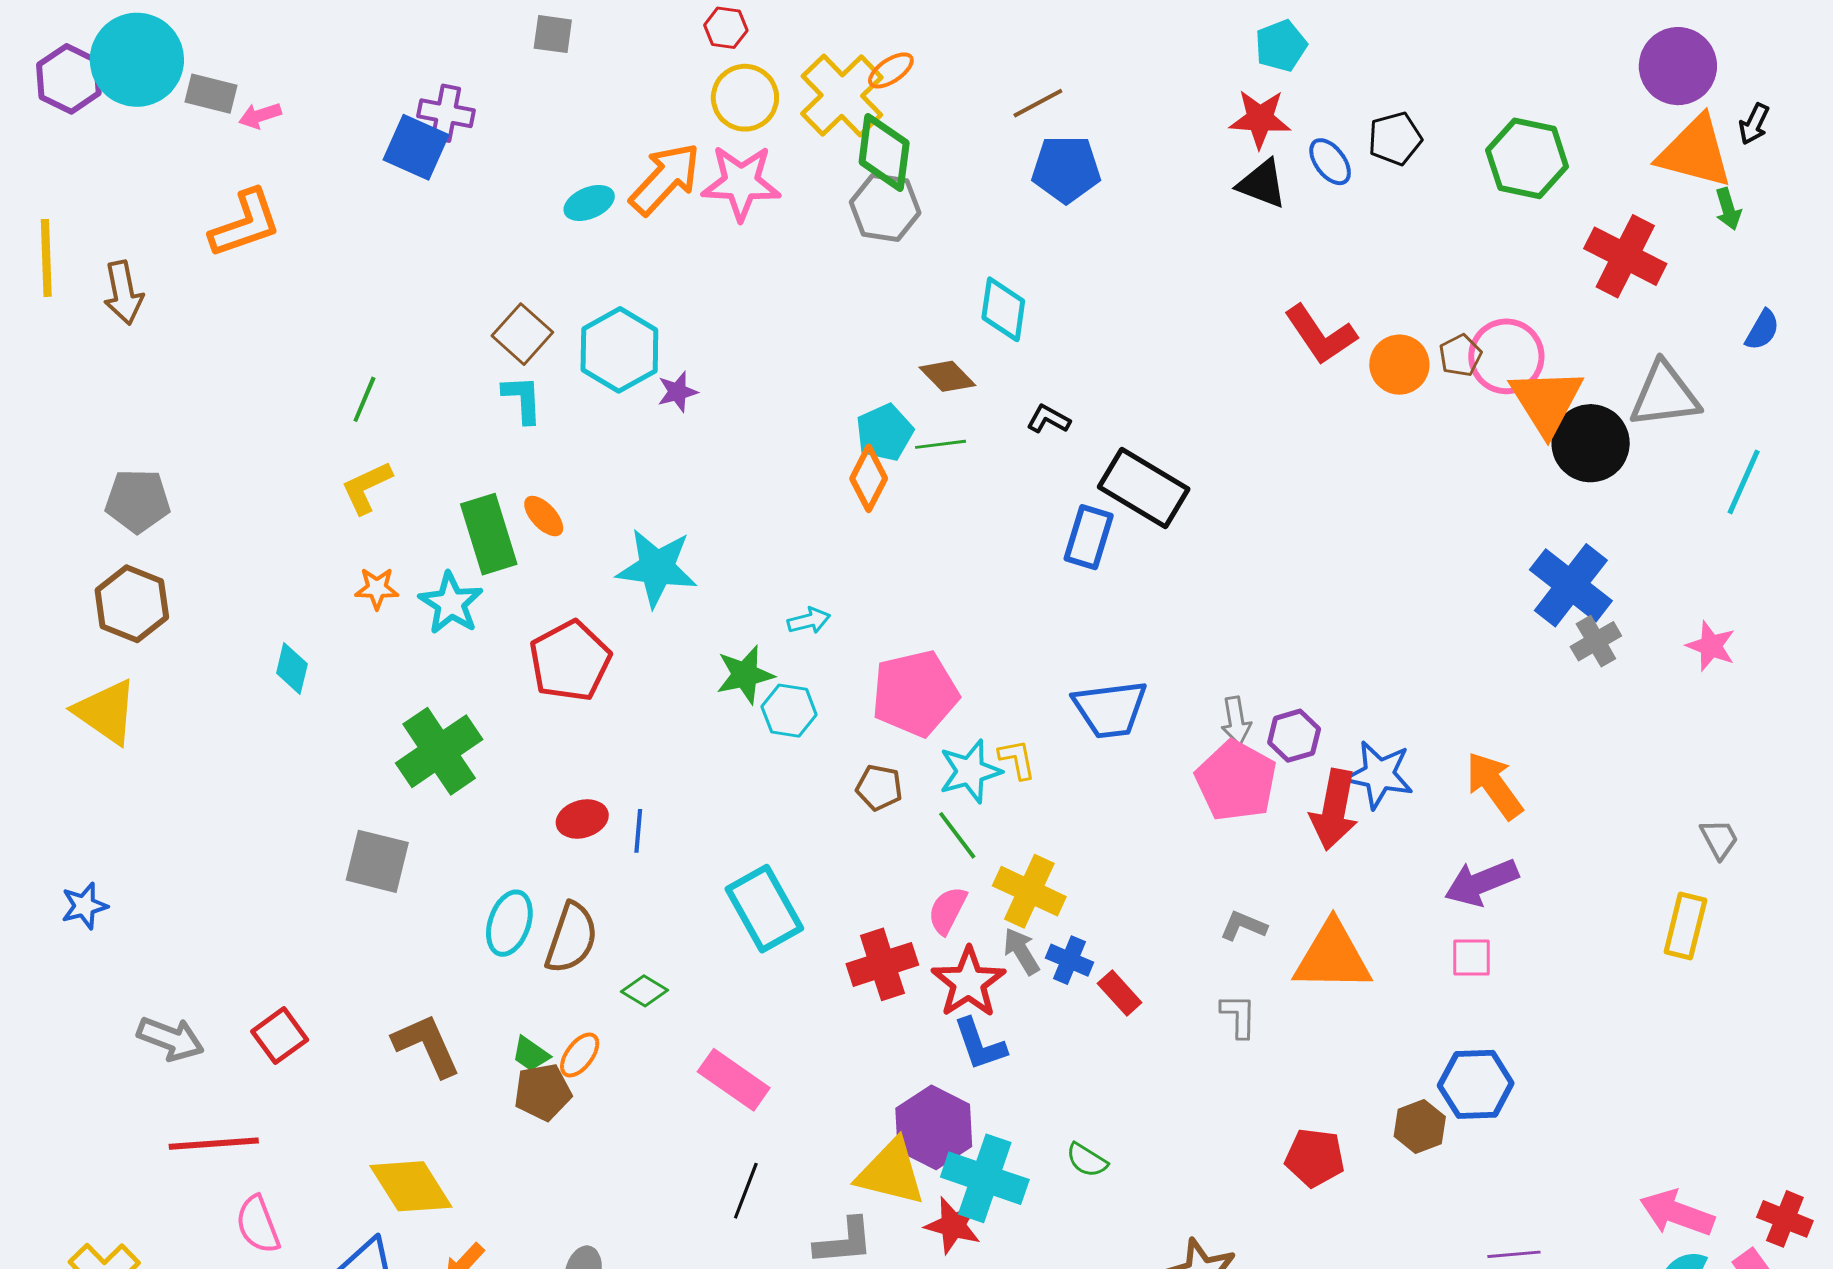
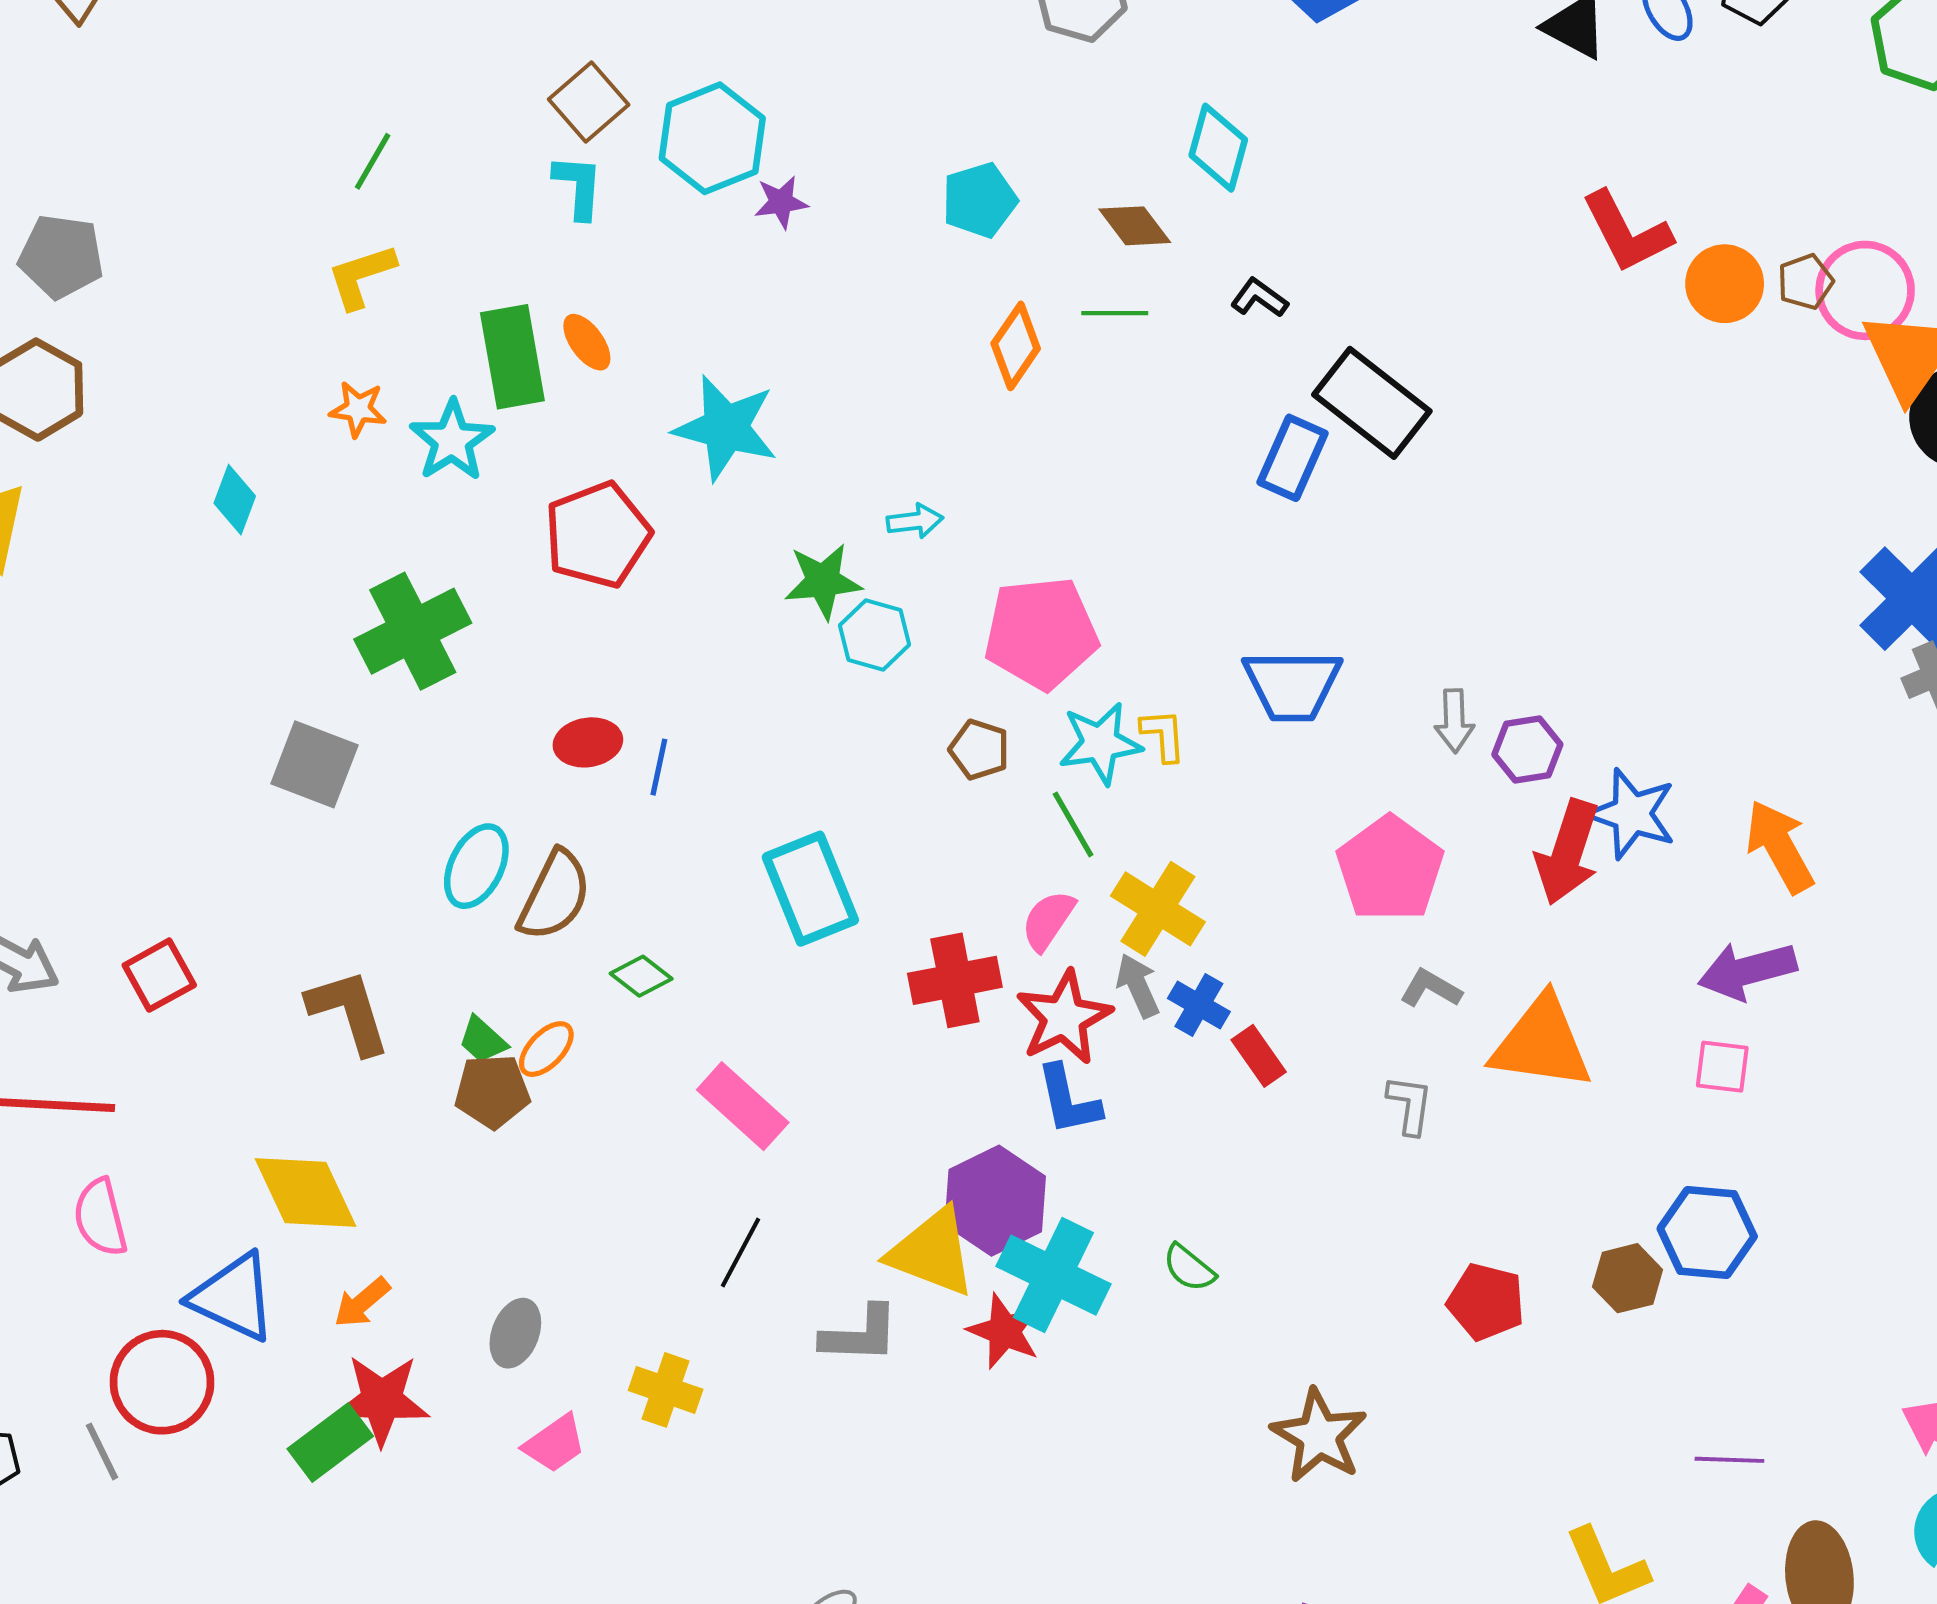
cyan pentagon: (885, 432) -> (979, 200), moved
pink pentagon: (1236, 781) -> (1390, 869), moved

